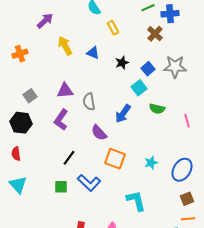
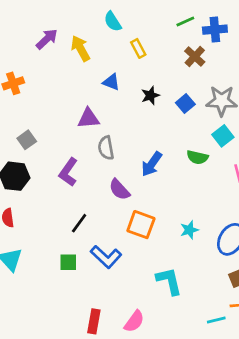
yellow arrow: (65, 46) -> (80, 48), moved
cyan square: (139, 88) -> (223, 136), moved
purple triangle: (65, 91) -> (88, 118), moved

